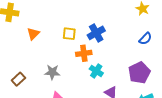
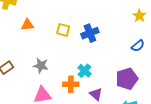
orange triangle: (33, 34) -> (28, 25), turned 32
orange cross: (84, 53) -> (71, 84), moved

